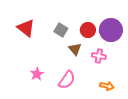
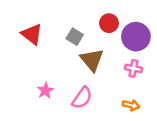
red circle: (88, 30) -> (109, 23), moved
brown triangle: (75, 49) -> (92, 60), size x1.5
pink cross: (99, 56) -> (133, 68), moved

